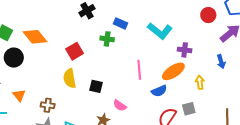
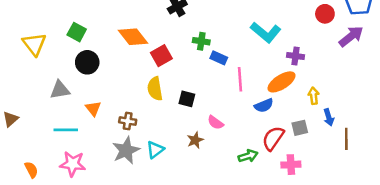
blue rectangle: (121, 23) -> (219, 58), moved
orange diamond: (35, 37) -> (133, 37), moved
blue arrow: (221, 62) -> (329, 117), moved

